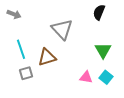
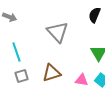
brown triangle: (47, 57) -> (52, 73), moved

